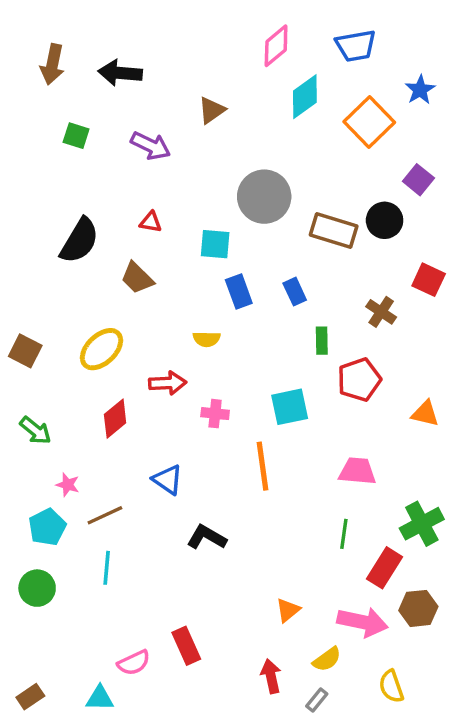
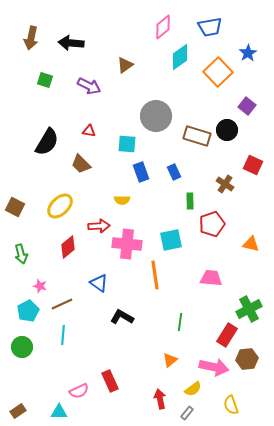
pink cross: (215, 414) -> (127, 244), size x1.8
green arrow: (35, 430) -> (21, 254), turned 36
green line: (344, 534) -> (180, 322), moved

